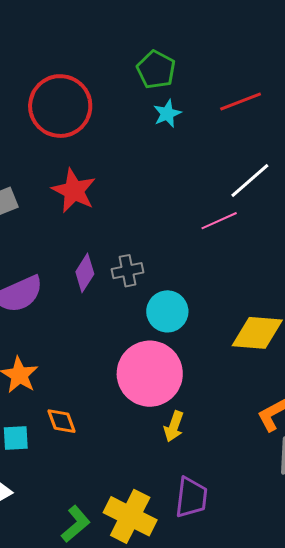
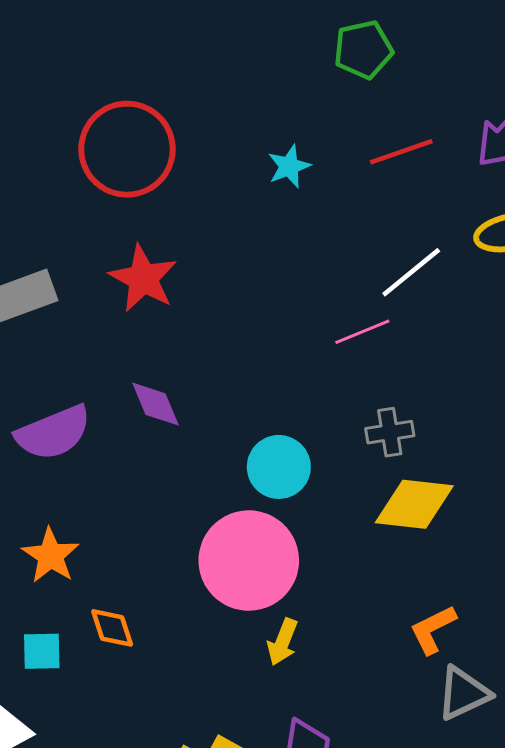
green pentagon: (156, 70) -> (363, 50), moved, turned 30
gray cross: (128, 271) -> (390, 432), moved
purple diamond: (85, 273) -> (155, 404), turned -57

